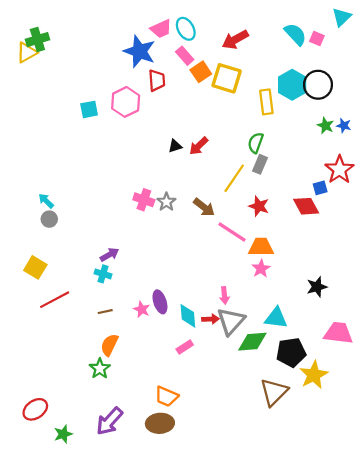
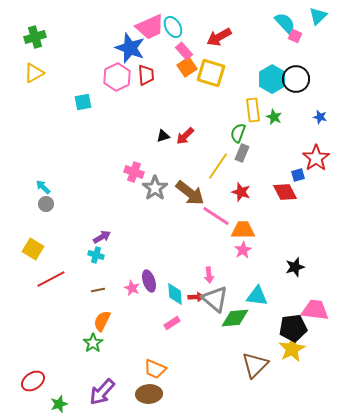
pink trapezoid: (161, 29) -> (150, 27), size x1.4
cyan semicircle: (295, 34) -> (285, 23), moved
yellow triangle: (27, 52) -> (34, 73), moved
pink rectangle: (185, 56) -> (184, 51), moved
pink hexagon: (126, 102) -> (117, 77), moved
yellow rectangle: (266, 102) -> (253, 110), moved
green star: (325, 126) -> (274, 117), moved
pink cross: (144, 200) -> (134, 172), moved
gray star: (166, 202) -> (155, 188), size x1.4
brown arrow: (204, 207) -> (190, 193), size x1.4
gray triangle: (231, 321) -> (215, 299), turned -32
black pentagon: (291, 352) -> (293, 328), moved

